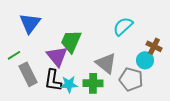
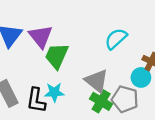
purple triangle: (57, 56) -> (41, 36), moved
green cross: (93, 83) -> (101, 101), moved, turned 30
cyan star: (69, 84) -> (54, 92), moved

